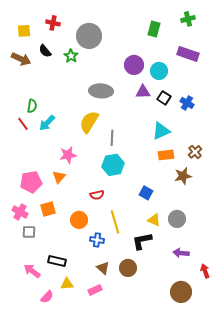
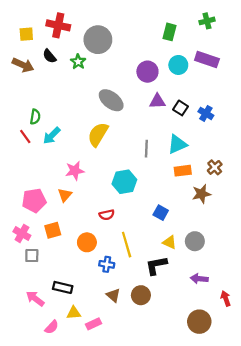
red cross: (53, 23) -> (58, 25), size x1.5
cyan circle: (159, 71) -> (178, 65), moved
gray ellipse: (101, 91) -> (111, 100), turned 35
gray line: (112, 138) -> (146, 149), moved
pink rectangle: (95, 290) -> (94, 324), moved

